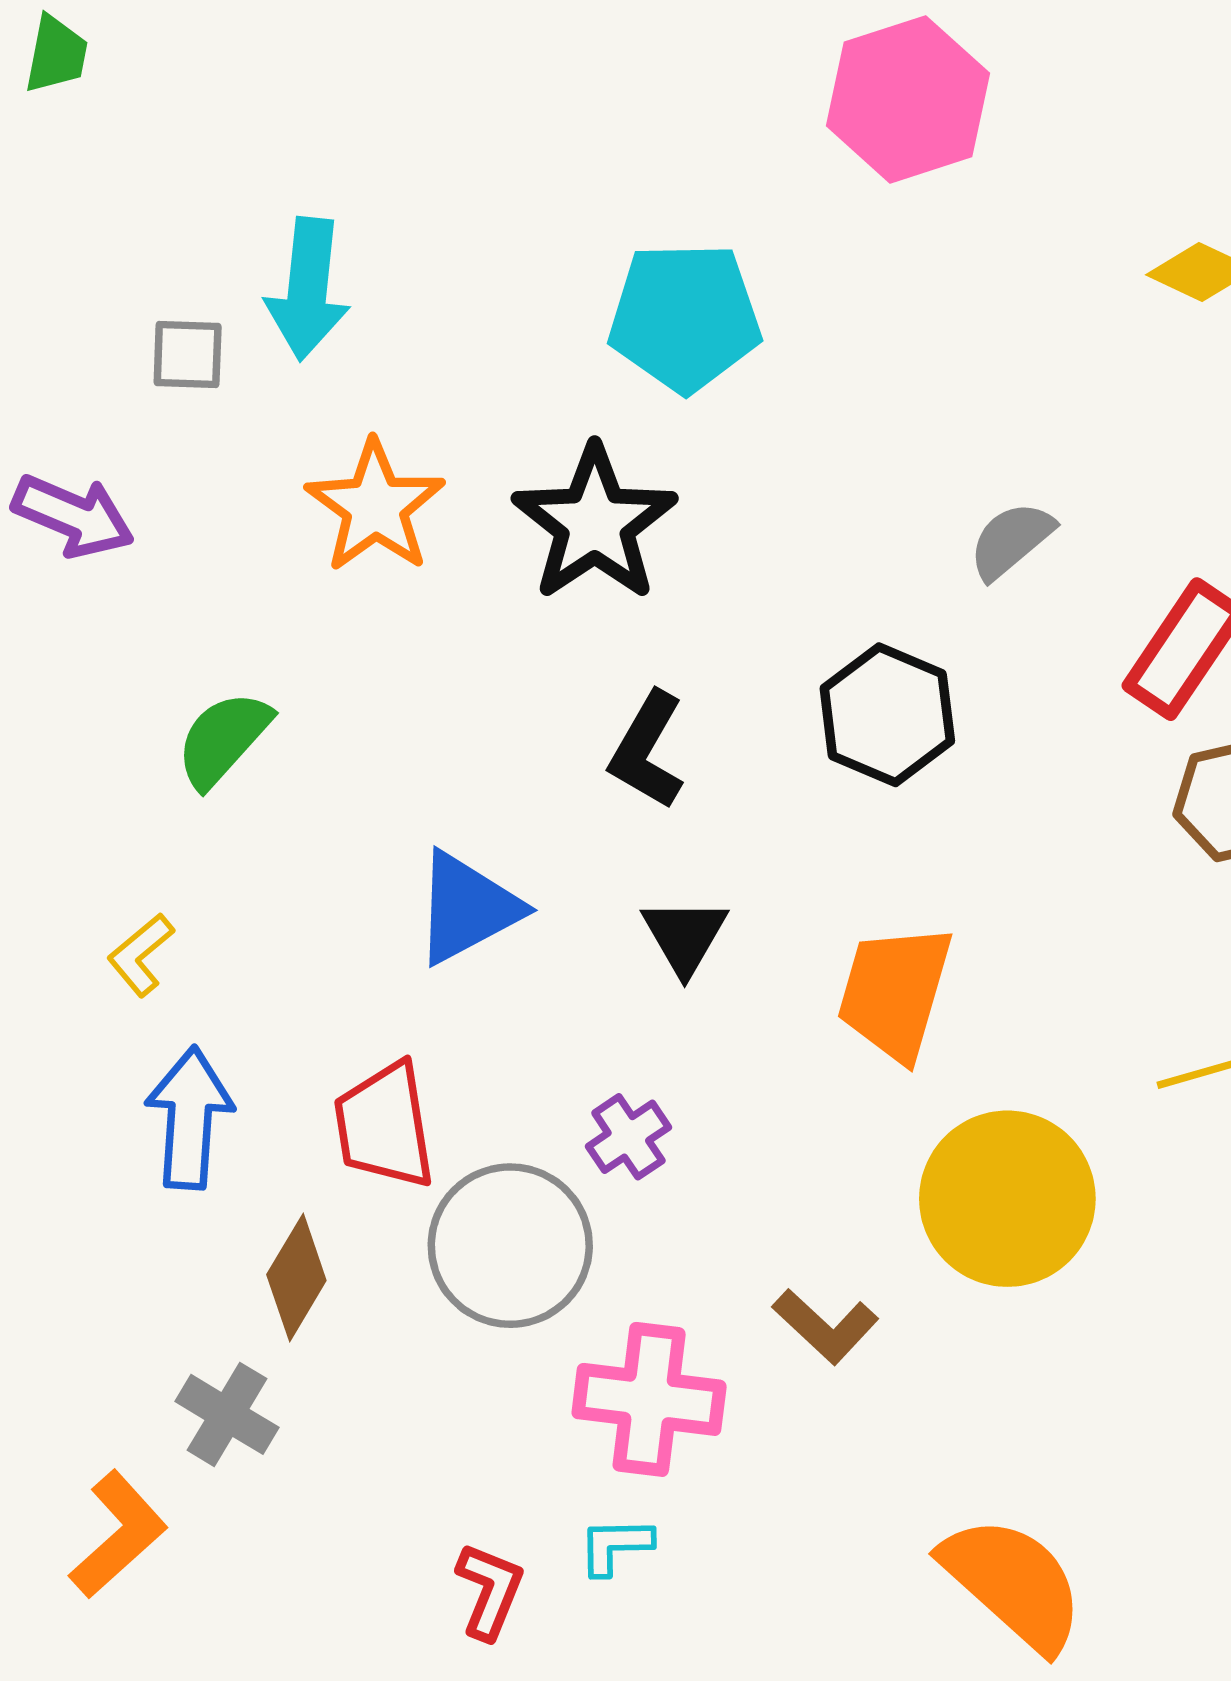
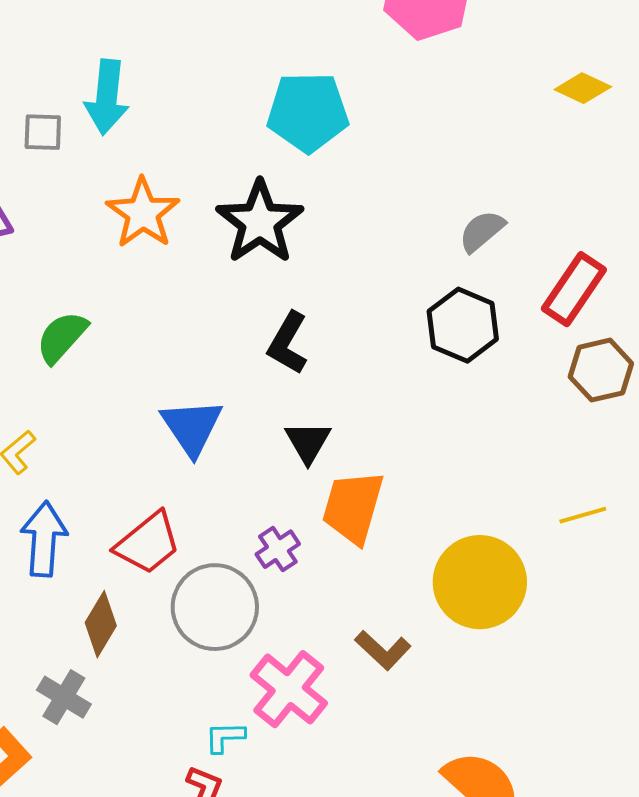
black hexagon: (887, 715) -> (463, 325), moved
blue triangle: (467, 908) -> (192, 427), turned -36
orange trapezoid: (895, 992) -> (353, 507), moved
red trapezoid: (385, 1126) -> (148, 543), turned -120
pink cross: (649, 1399) -> (289, 689), turned 32
cyan L-shape: (615, 1546) -> (225, 737), moved

